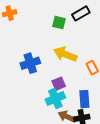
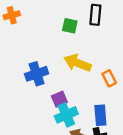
black rectangle: (81, 13) -> (95, 15), turned -54
purple square: (59, 84) -> (59, 99), moved

